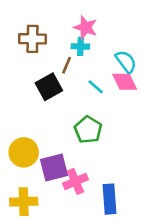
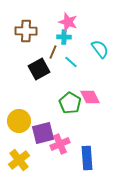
pink diamond: (125, 82) -> (90, 97), moved
cyan line: (96, 87) -> (71, 62), moved
yellow cross: (24, 202) -> (19, 160), turned -35

